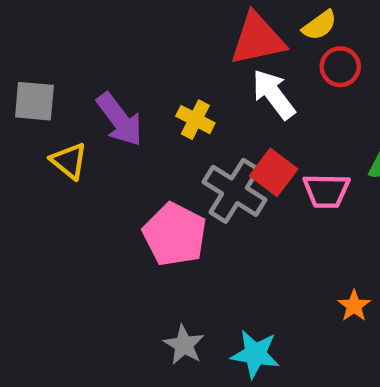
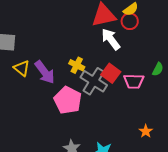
red circle: (340, 67) -> (130, 21), moved
purple arrow: (120, 120) -> (45, 72), moved
yellow cross: (195, 120) -> (77, 65), moved

